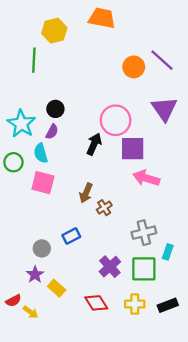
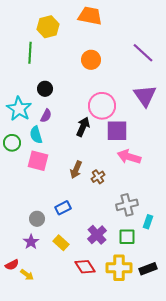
orange circle: (134, 67) -> (91, 60), moved
black circle: (55, 109) -> (45, 89), moved
brown cross: (104, 208) -> (98, 177), moved
green square: (144, 269) -> (127, 237), size x0.7
yellow rectangle: (57, 288) -> (61, 243), moved
yellow cross: (135, 304) -> (119, 268), size x1.4

